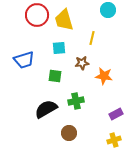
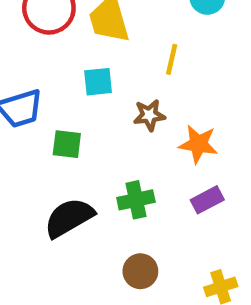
green square: (55, 76) -> (67, 144), moved
purple rectangle: (116, 114) -> (207, 200), moved
brown circle: (69, 133) -> (140, 271), moved

